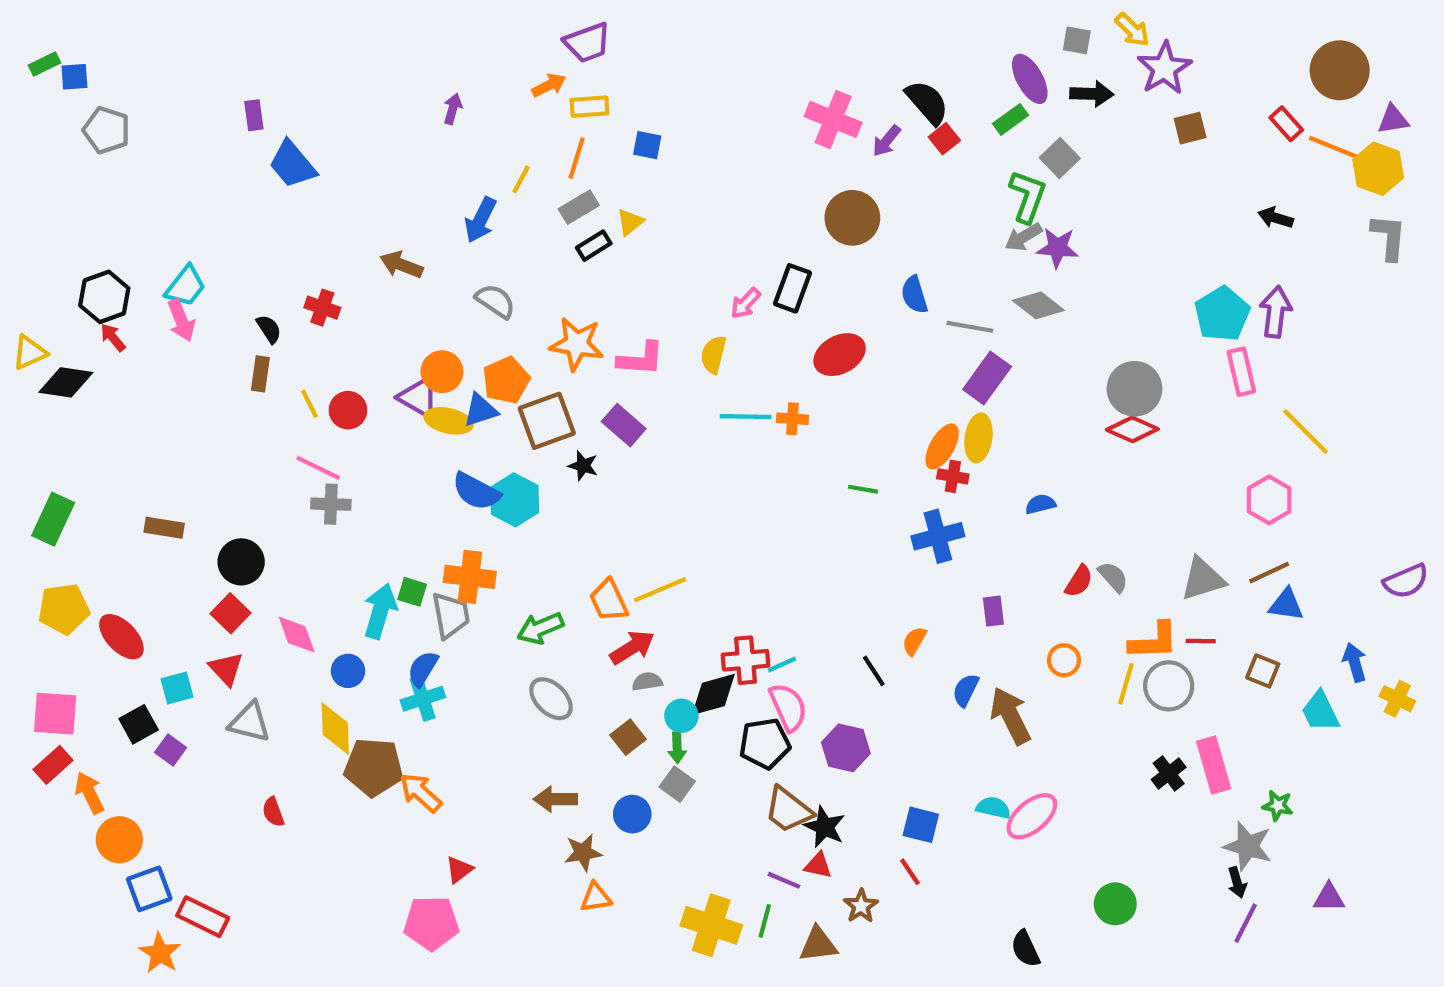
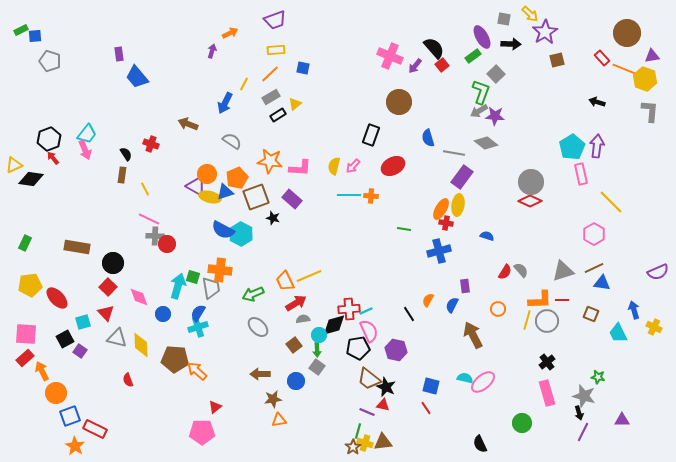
orange arrow: (549, 85) -> (230, 33), moved
orange line: (577, 158) -> (270, 74), turned 30
pink arrow: (746, 303) -> (353, 166), moved
red circle: (348, 410) -> (167, 244), moved
blue semicircle: (1040, 504) -> (487, 236), turned 32
green rectangle: (53, 519) -> (25, 243), size x0.7
brown rectangle: (164, 528) -> (77, 247), size x1.4
blue semicircle: (966, 690) -> (452, 305), moved
yellow diamond: (335, 729) -> (141, 345), moved
pink rectangle: (1214, 765) -> (547, 393), moved
brown star: (861, 906) -> (353, 447), moved
yellow cross: (711, 925) -> (365, 443), moved, size x0.6

